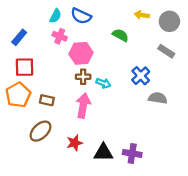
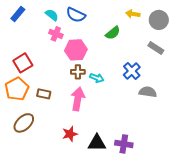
cyan semicircle: (55, 16) -> (52, 15), turned -80
green semicircle: (120, 35) -> (113, 33), turned 112
blue rectangle: (19, 37) -> (18, 14), moved
red square: (25, 67) -> (23, 63), turned -30
brown ellipse: (41, 131) -> (24, 123), moved

